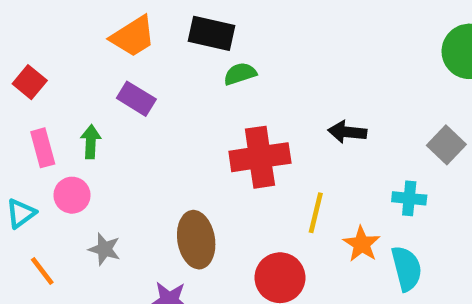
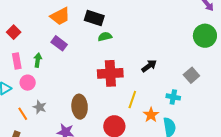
black arrow: (347, 132) -> (149, 66), turned 133
orange line: (42, 271) -> (23, 114), moved

